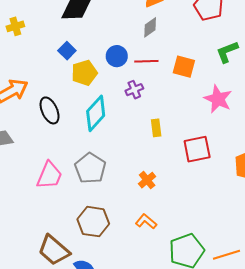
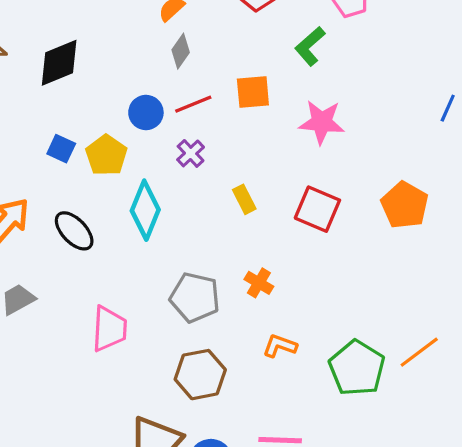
blue square: (67, 51) -> (61, 149), moved
red square: (197, 149) -> (317, 209), turned -36
gray pentagon: (90, 168) -> (195, 297), moved

